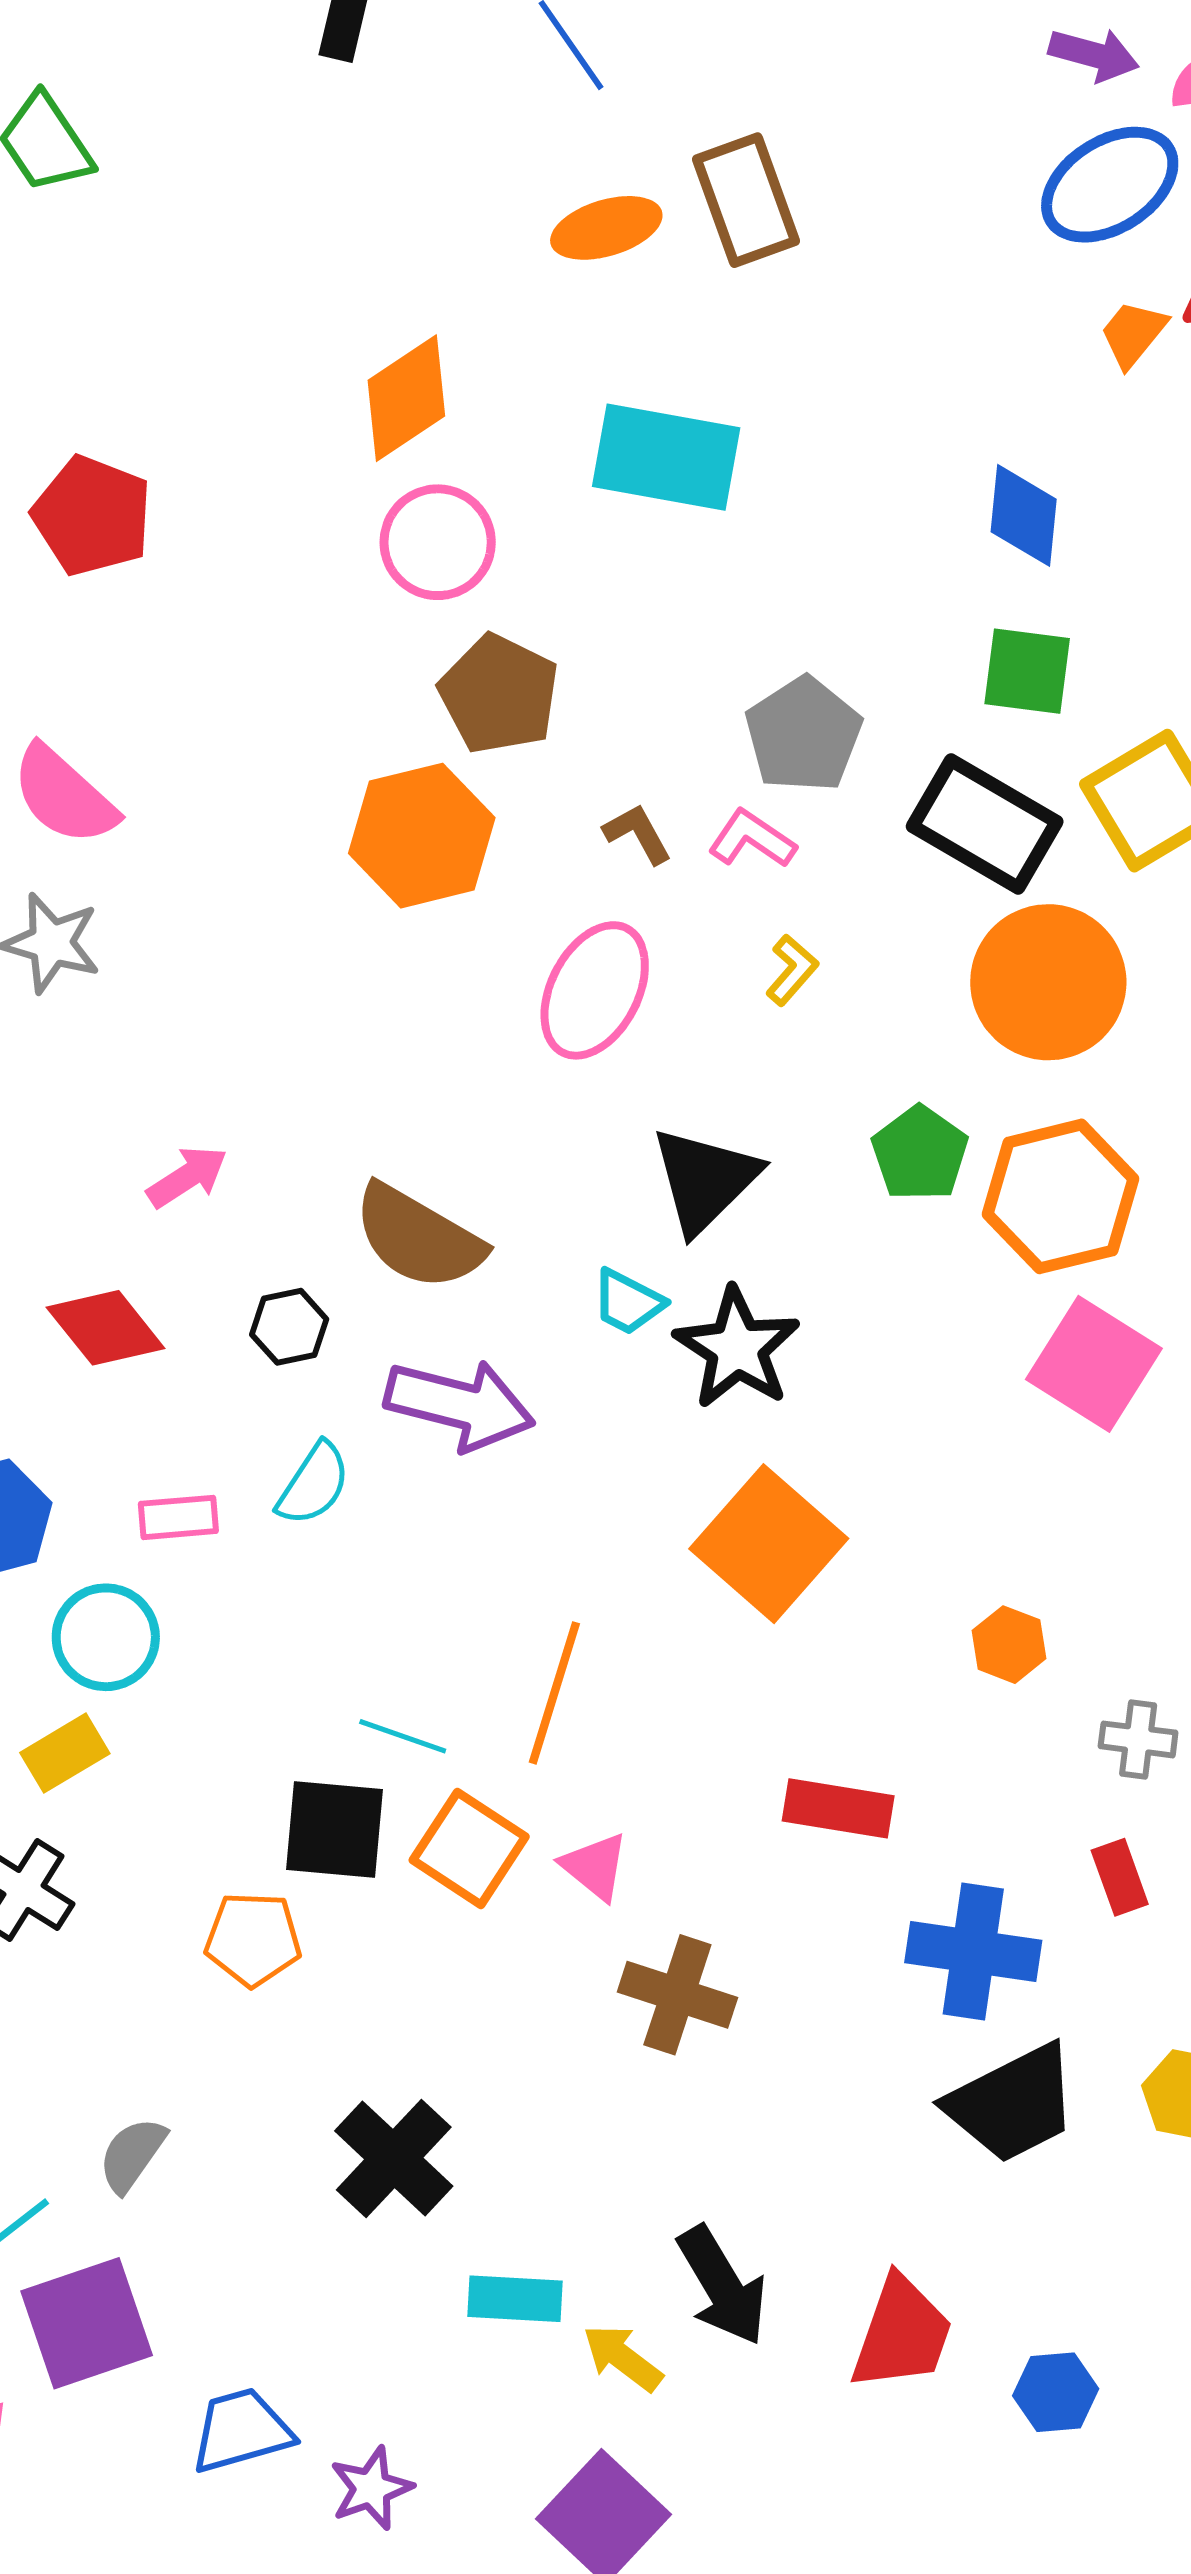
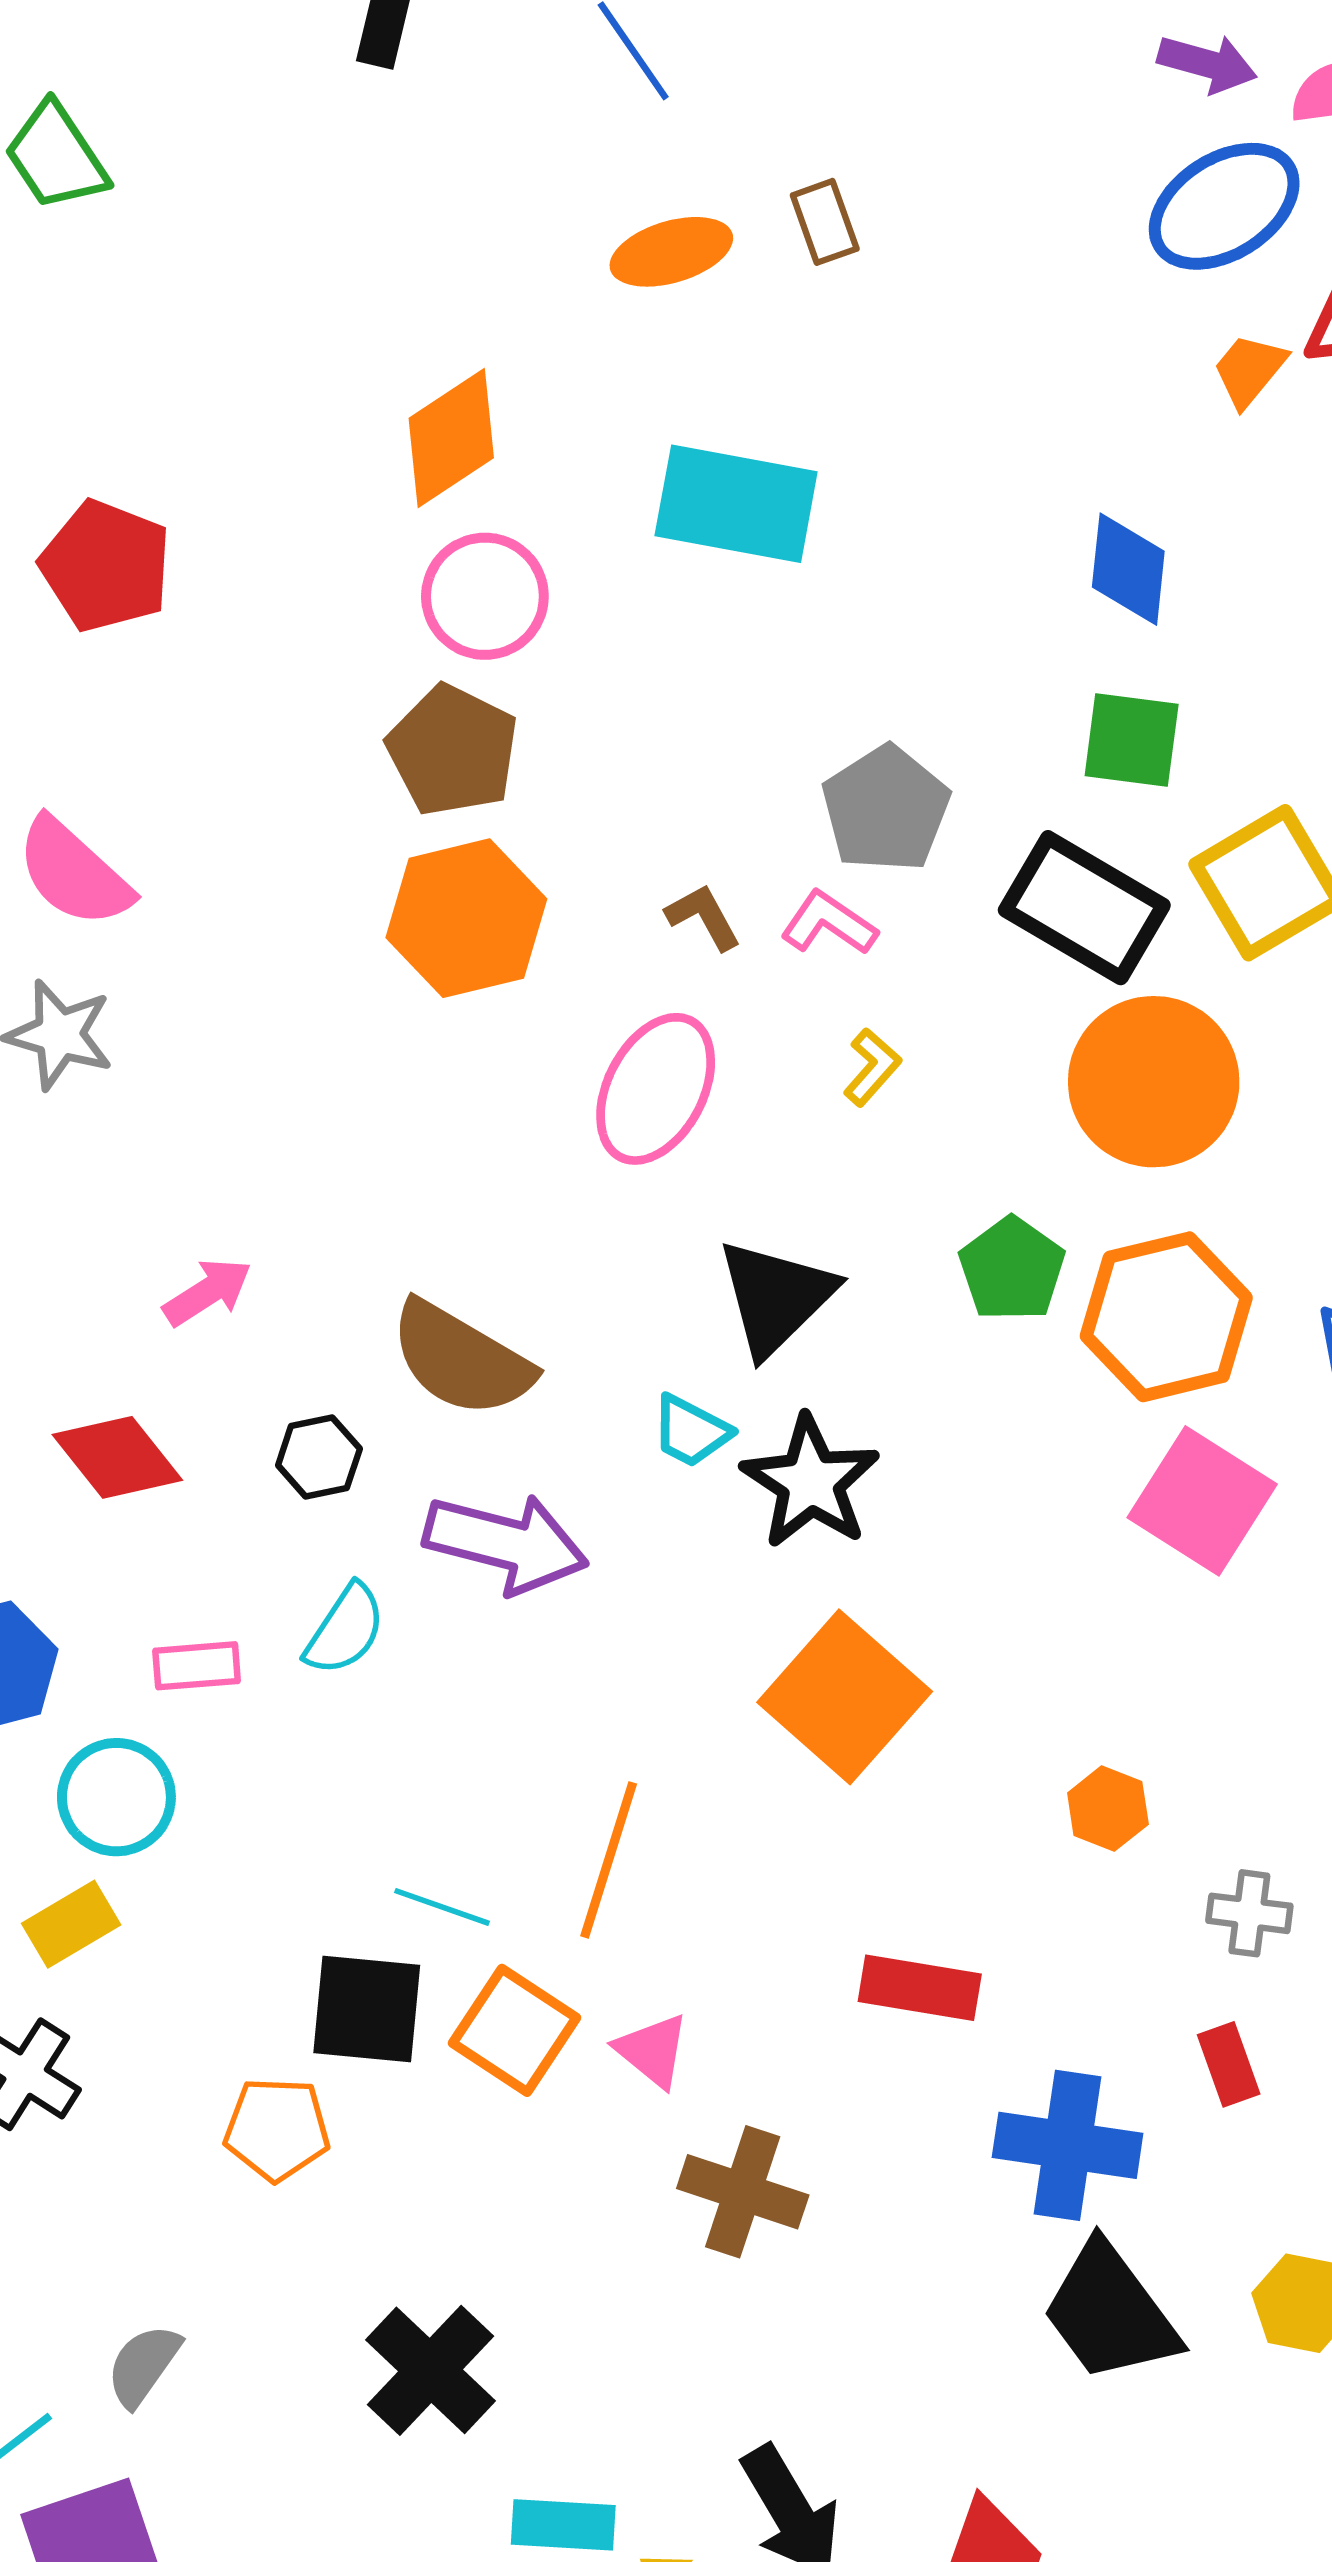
brown rectangle: (746, 200) -> (825, 222), size x0.6
brown pentagon: (499, 694) -> (453, 750), moved
black trapezoid: (1012, 2104) -> (1110, 2313), turned 80

